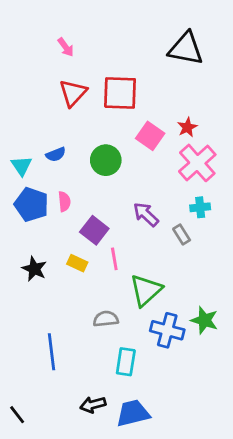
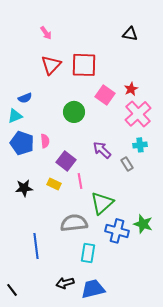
black triangle: (186, 49) -> (130, 34), size x0.6
blue semicircle: (56, 154) -> (25, 98), moved
cyan triangle: (21, 166) -> (15, 116), turned 42
black star: (34, 269) -> (24, 188), turned -30
gray semicircle: (106, 319) -> (74, 223), size x1.5

